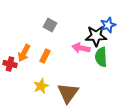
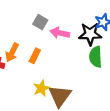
pink arrow: (81, 48) -> (60, 33), moved
yellow star: (41, 86) -> (41, 88), moved

